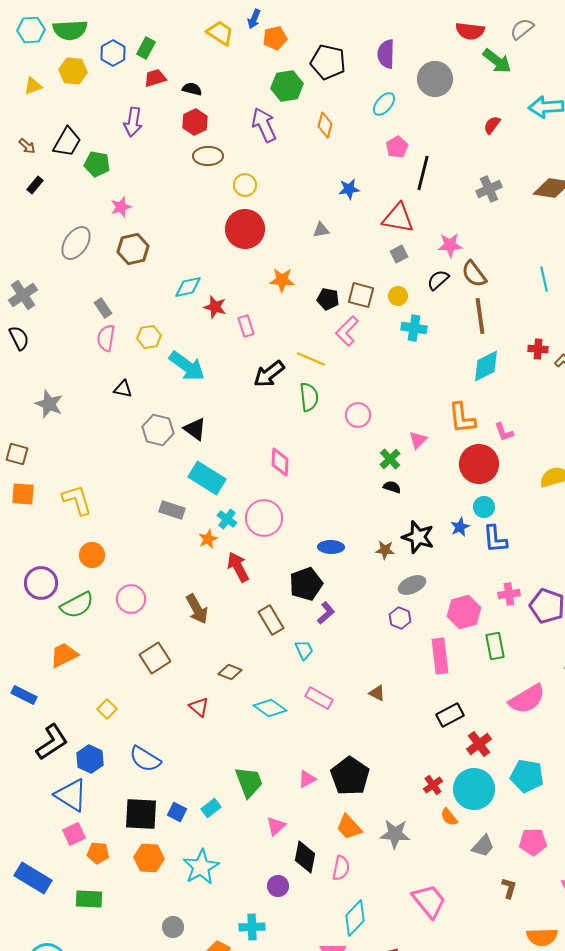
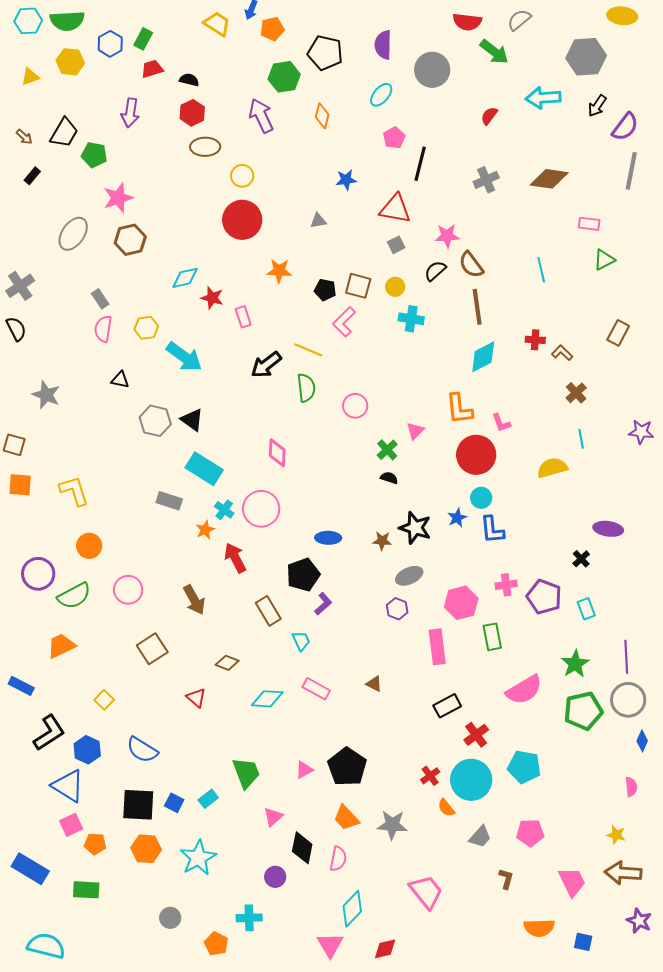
pink star: (121, 207) -> (118, 198), size x1.4
cyan diamond: (270, 708) -> (267, 699), turned -32

